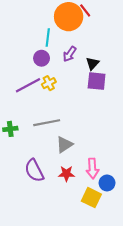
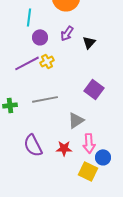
cyan line: (48, 37) -> (29, 17), moved
purple square: (97, 81) -> (94, 89), moved, turned 30
gray triangle: (64, 145) -> (76, 120), moved

